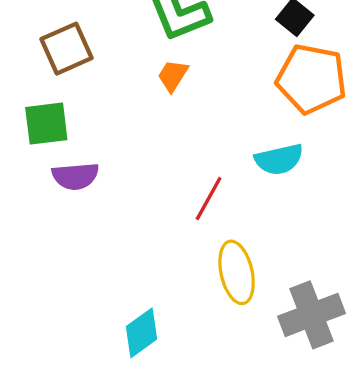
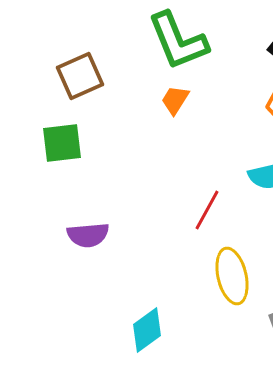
purple semicircle: (75, 176) -> (88, 235), moved

